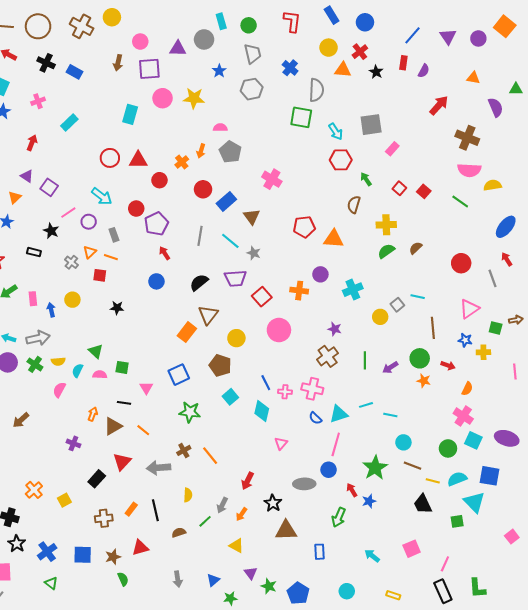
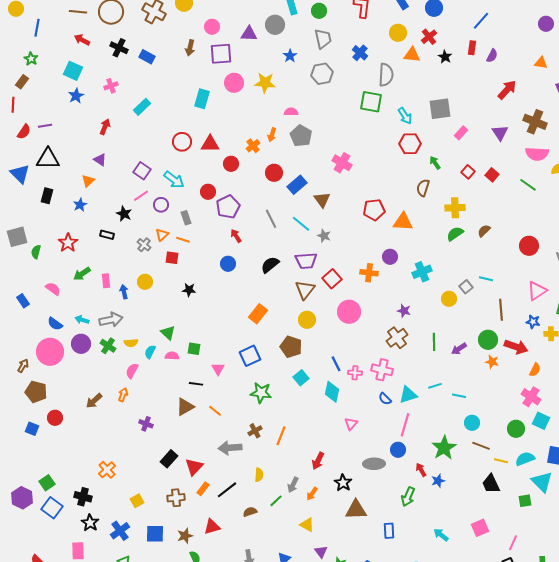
purple triangle: (448, 36) -> (500, 133), moved
purple square: (49, 187) -> (142, 171), moved
gray line: (200, 236) -> (271, 219), turned -36
brown triangle: (208, 315) -> (305, 290), moved
red arrow: (448, 365) -> (516, 347), size x1.6
orange arrow: (93, 414) -> (123, 395), moved
orange line: (210, 456) -> (281, 436), turned 60
red triangle: (122, 462) -> (194, 467), moved
yellow square: (64, 500) -> (137, 501), moved
black line: (155, 510) -> (227, 490), turned 65

